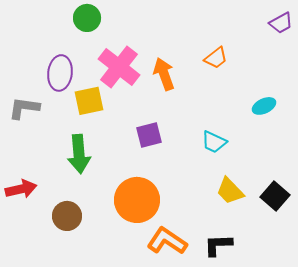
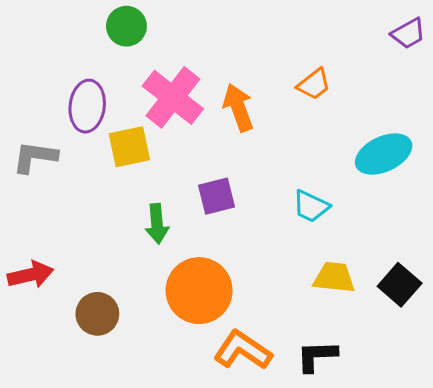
cyan ellipse: (264, 106) -> (384, 154), size x1.6
green arrow: (79, 154) -> (157, 224), moved, size x0.7
yellow trapezoid: (230, 191) -> (334, 278), turned 140

